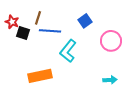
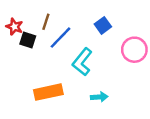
blue line: (50, 31) -> (60, 38), turned -50
cyan arrow: (110, 80) -> (99, 97), moved

